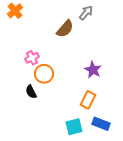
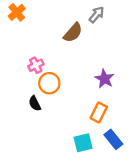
blue rectangle: (101, 124) -> (113, 139), turned 30

